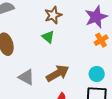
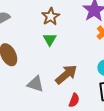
green triangle: (48, 37) -> (50, 39), turned 32

